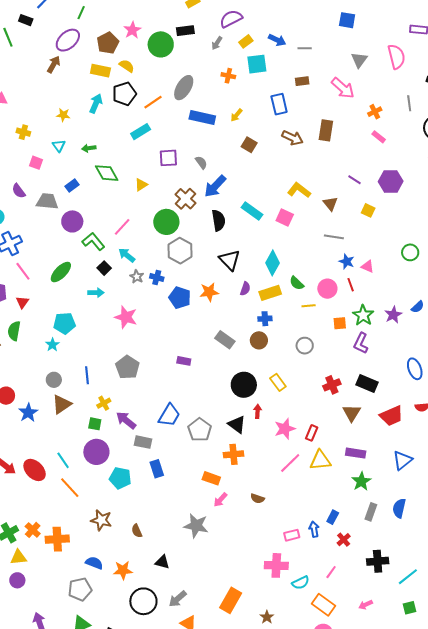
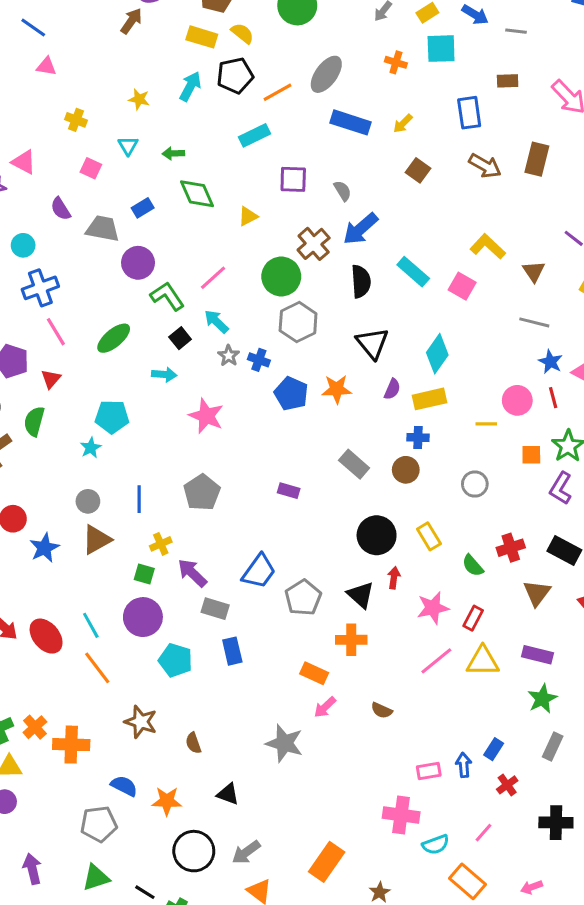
green semicircle: (297, 283) -> (473, 566), moved

